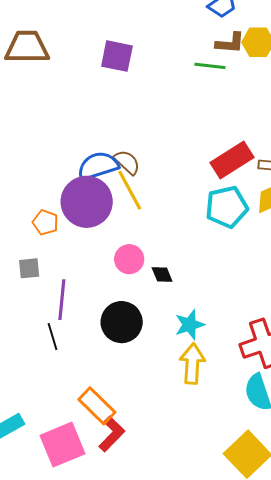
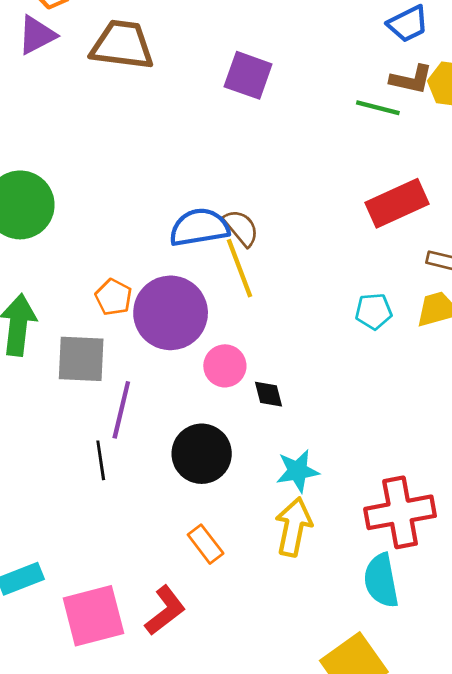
red rectangle: (232, 160) -> (397, 203), moved
purple circle: (87, 202) -> (171, 313), moved
cyan pentagon: (227, 207) -> (374, 311), size x0.6
gray square: (29, 268) -> (81, 359), size x1.6
orange rectangle: (97, 406) -> (206, 544), moved, size x0.7

